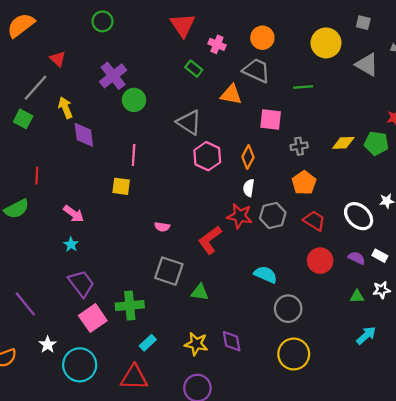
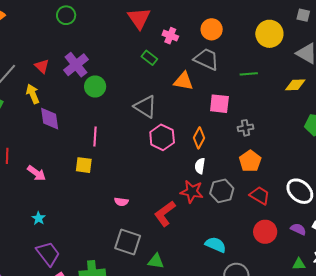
red triangle: (58, 59) -> (42, 66), moved
yellow diamond: (343, 143) -> (295, 85), moved
pink arrow: (74, 214) -> (36, 173), moved

